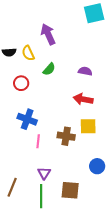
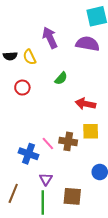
green semicircle: (49, 69) -> (61, 78), moved
purple semicircle: (85, 71) -> (88, 44), moved, size x1.6
blue cross: (27, 119) -> (28, 154), moved
pink line: (38, 141) -> (48, 144), moved, turned -48

